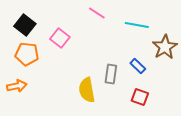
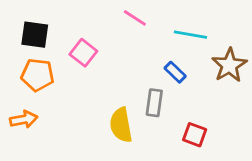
black square: (25, 25) -> (35, 35), turned -30
blue rectangle: (138, 66) -> (175, 72), moved

